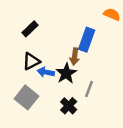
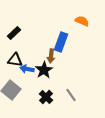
black triangle: (31, 61) -> (15, 60), turned 35
gray line: (89, 89) -> (71, 95), moved, turned -56

